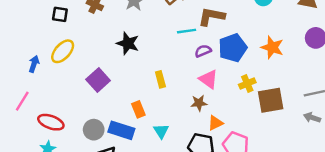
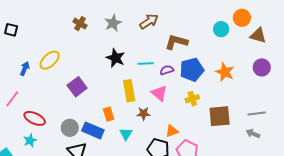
black square: (60, 14) -> (11, 30), moved
cyan line: (187, 31) -> (146, 63), moved
black star: (128, 43) -> (116, 58), moved
yellow rectangle: (160, 79) -> (129, 91), size x1.5
pink triangle: (208, 79) -> (159, 93), moved
yellow cross: (247, 84) -> (192, 99), moved
brown star: (199, 103) -> (144, 114), moved

